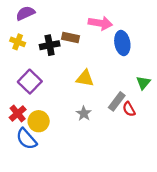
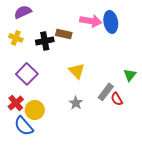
blue ellipse: (122, 43) -> (111, 22), moved
yellow triangle: (85, 78) -> (77, 71), turned 36

